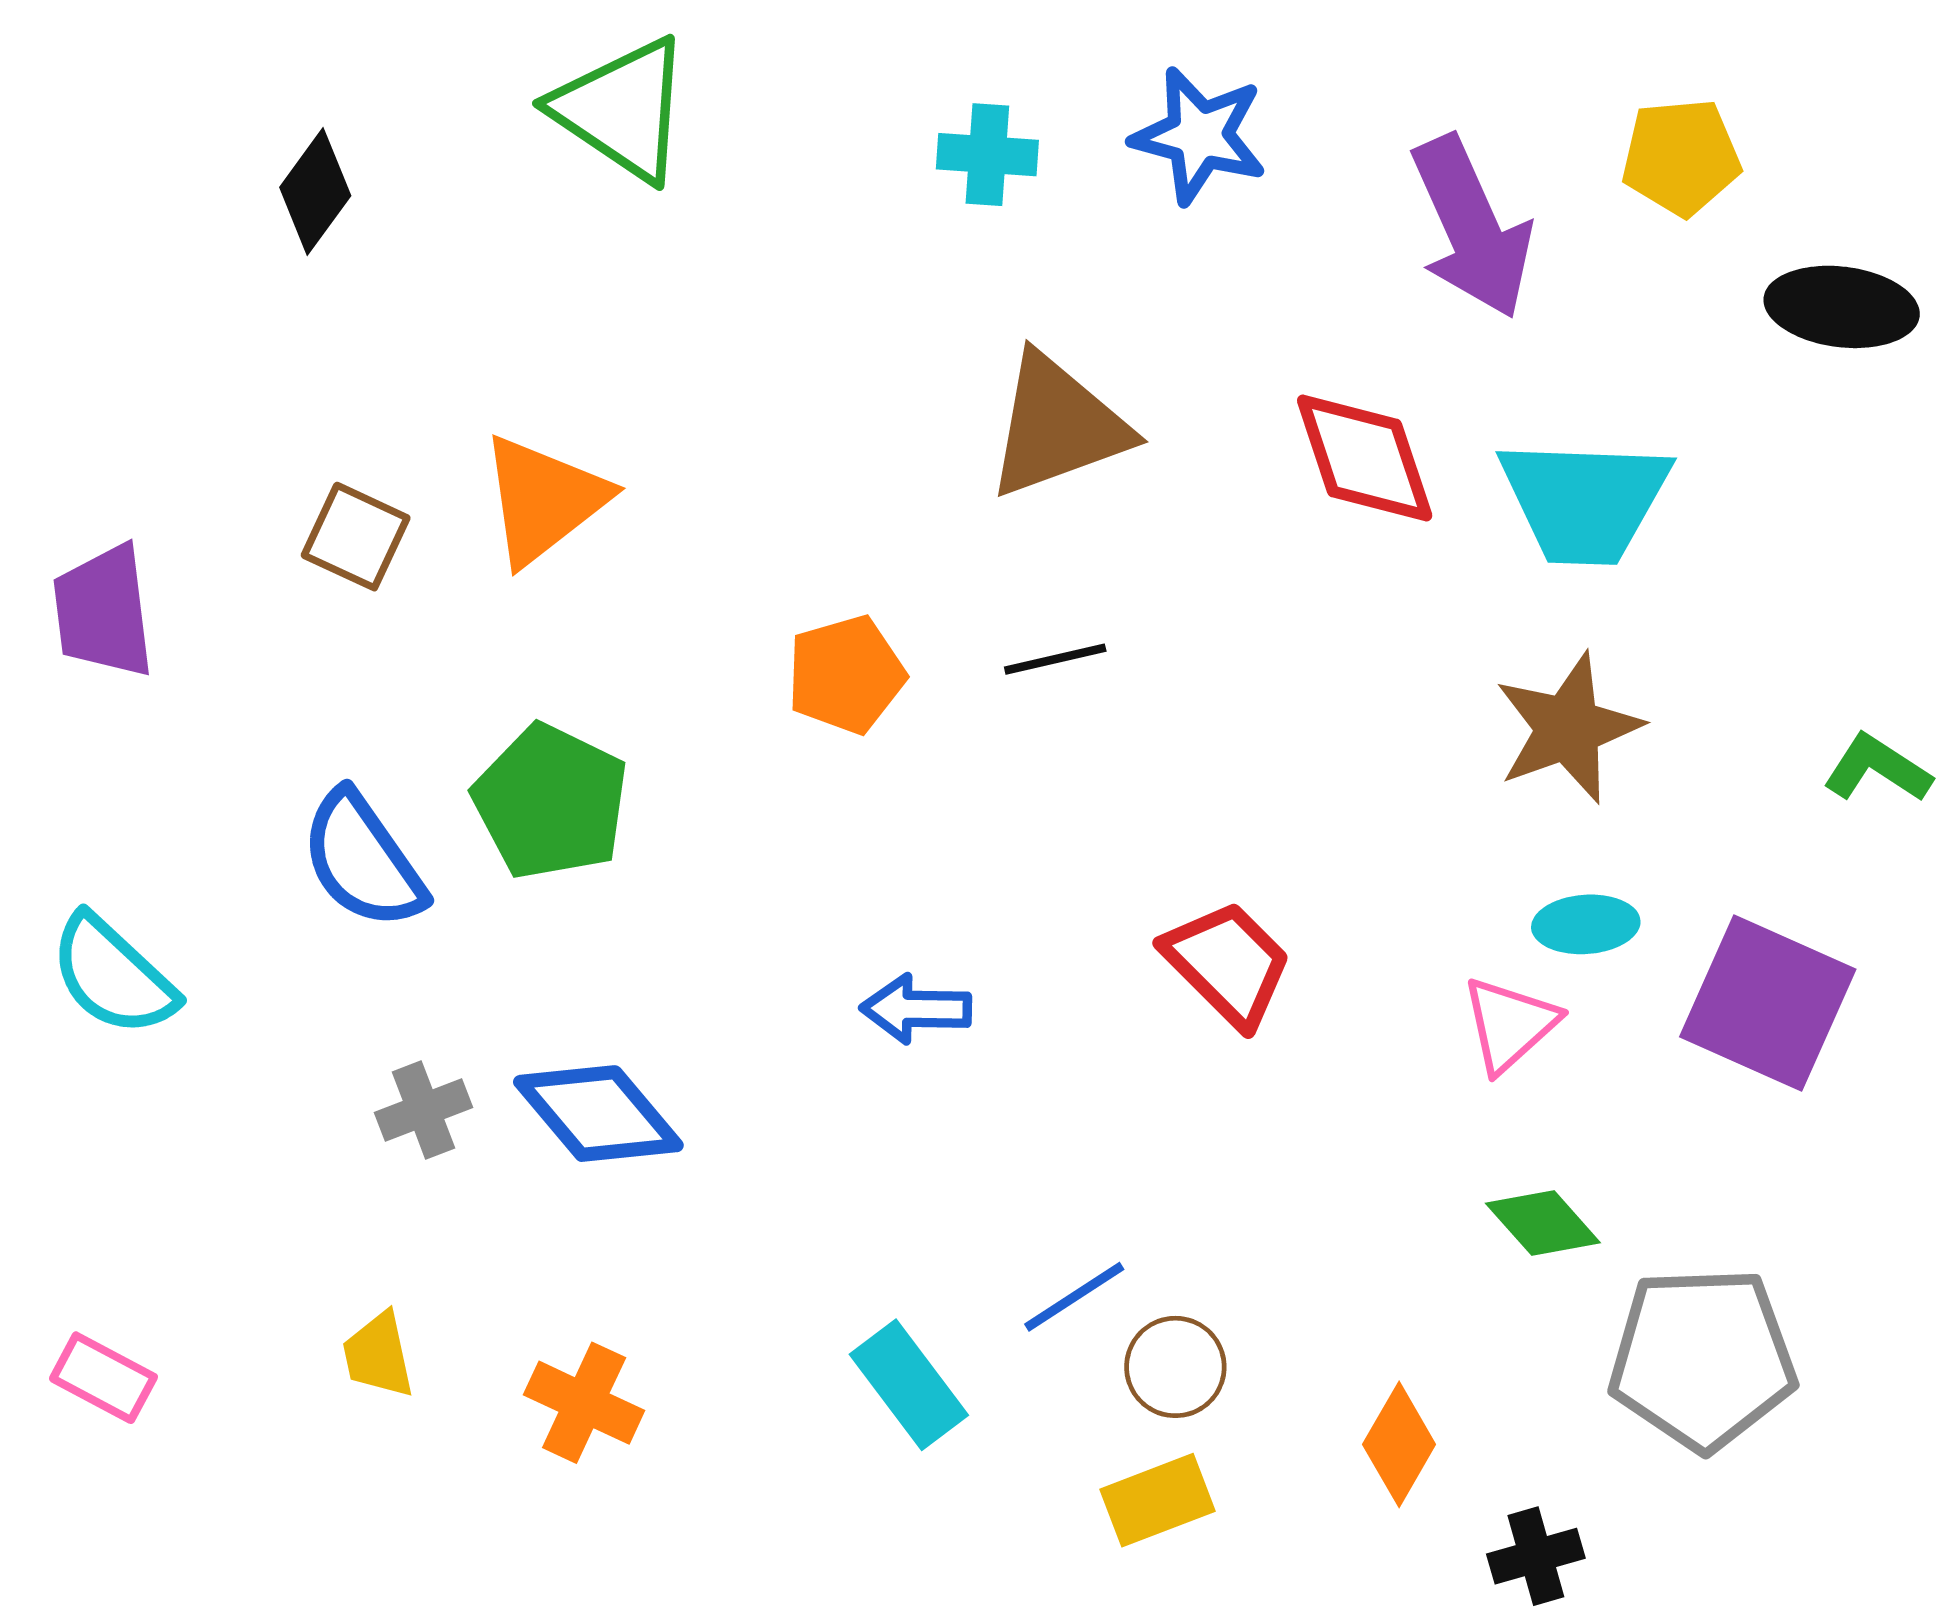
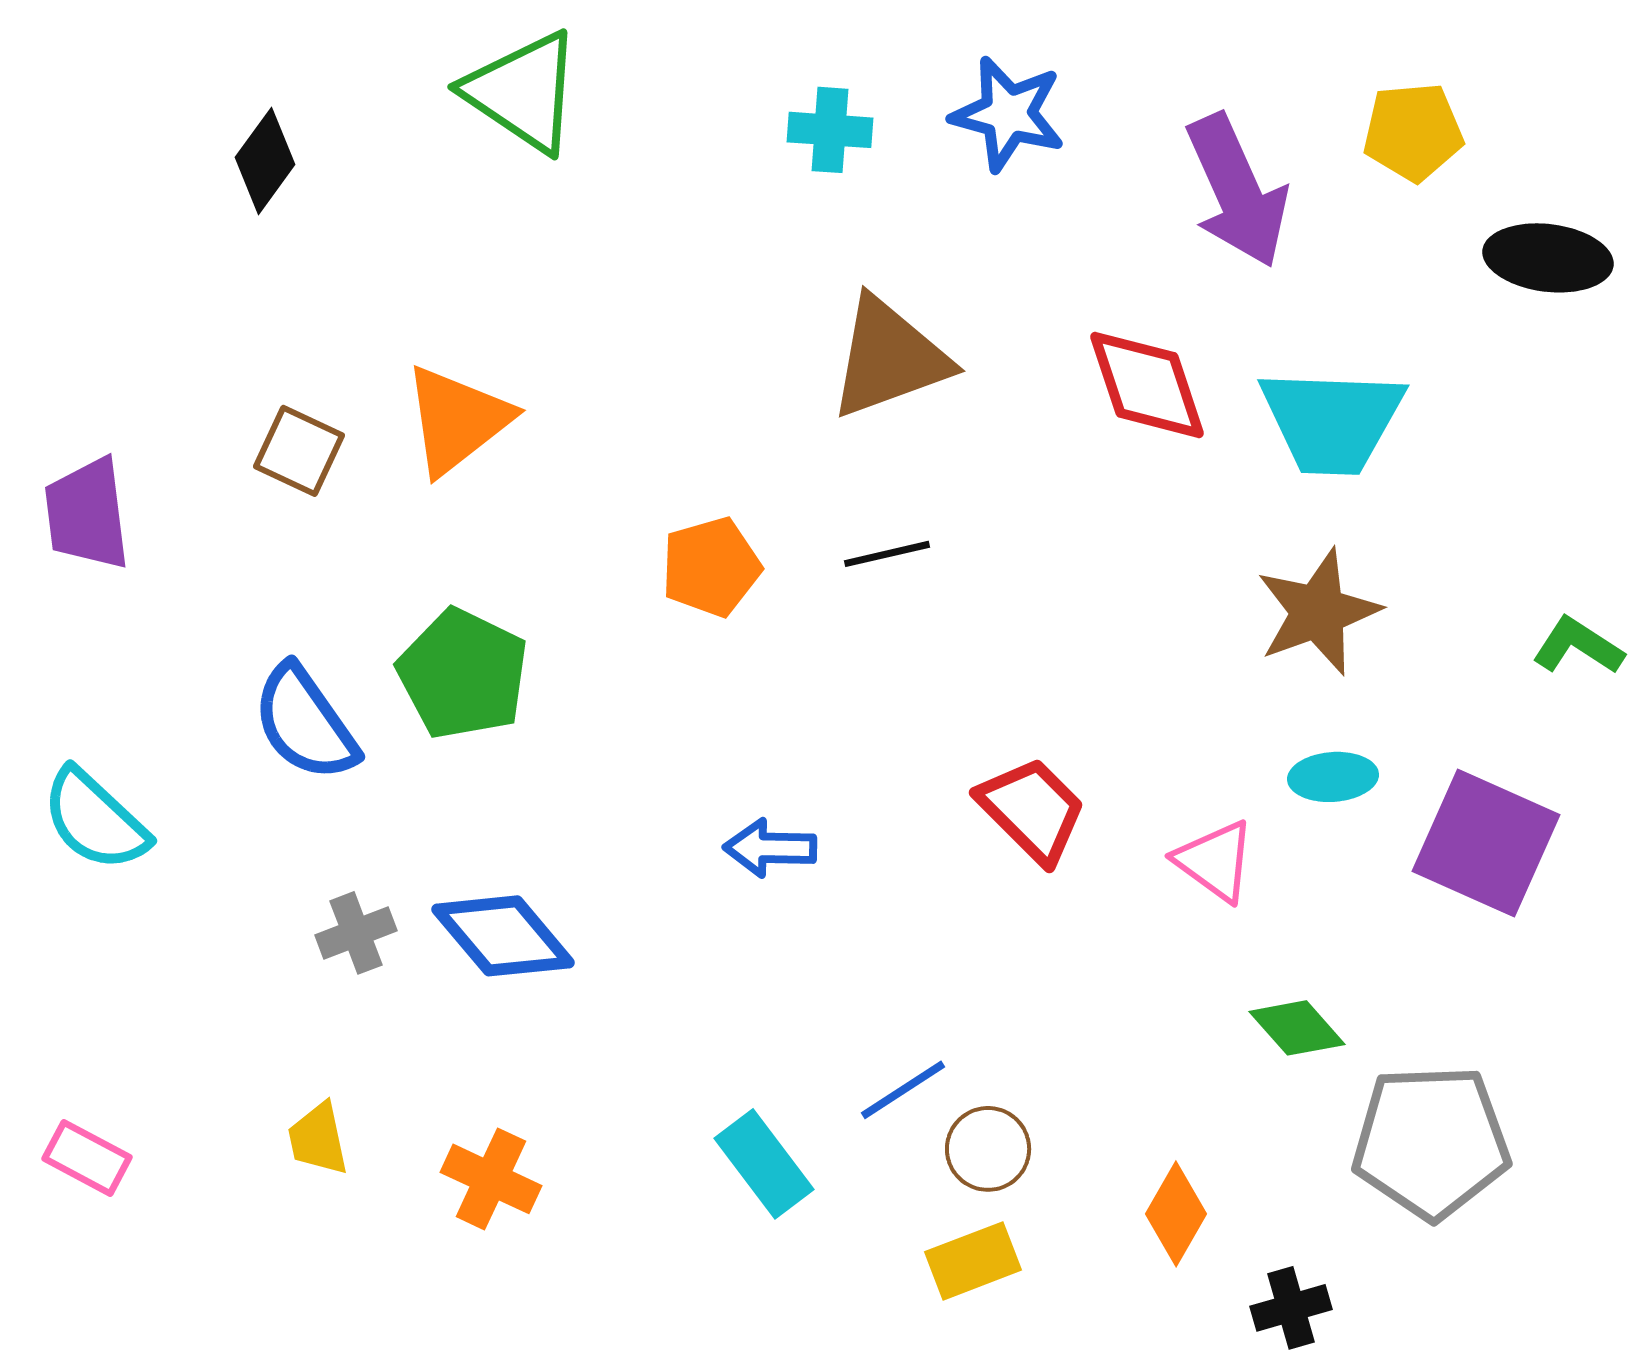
pink triangle: (1510, 1024) -> (1215, 861), moved, turned -42

